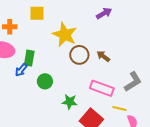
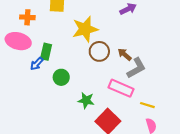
yellow star: (65, 35) -> (85, 29), turned 30
gray L-shape: (133, 82) -> (136, 68), moved
yellow line: (120, 109) -> (147, 105), moved

